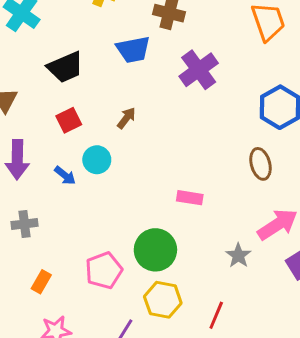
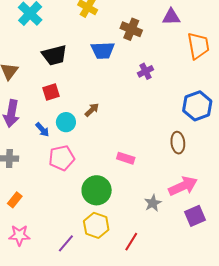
purple cross: (199, 70) -> (146, 71), size x0.6
brown arrow: (126, 118) -> (92, 110), moved
pink pentagon: (104, 270) -> (62, 158), moved

